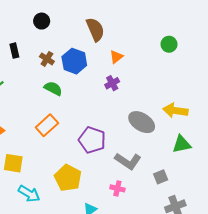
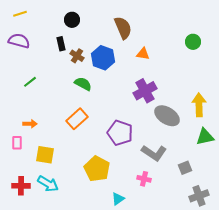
black rectangle: (14, 51) -> (61, 44), moved
orange triangle: (116, 57) -> (143, 54), turned 48
purple cross: (112, 83) -> (145, 91), moved, size x1.6
yellow arrow: (175, 111) -> (199, 105), turned 80
cyan arrow: (29, 194) -> (48, 184), moved

